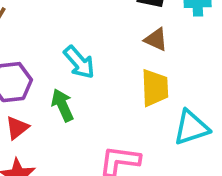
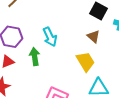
yellow trapezoid: (155, 88) -> (86, 62), turned -45

